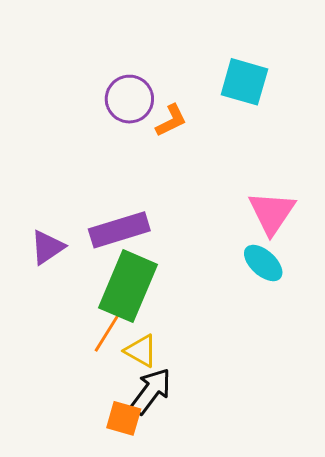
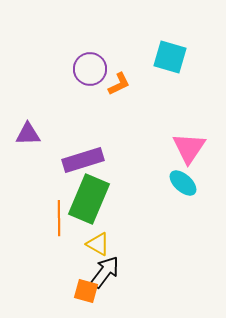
purple triangle: (47, 247) -> (28, 134), moved, turned 32
orange line: (109, 329) -> (59, 218), moved, turned -32

